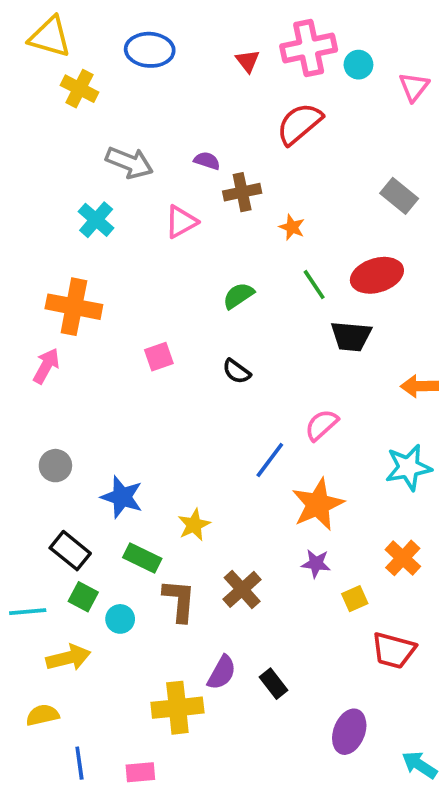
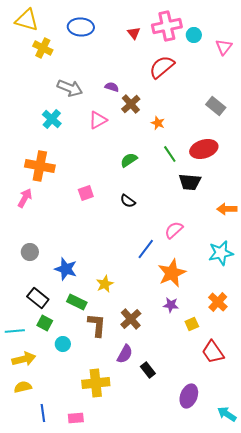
brown cross: (242, 192) -> (131, 104), turned -30
cyan circle: (120, 619) -> (63, 344), moved
red trapezoid: (394, 650) -> (213, 352), turned 40
yellow arrow: (68, 658) -> (24, 359), moved
purple semicircle: (222, 673) -> (125, 354), moved

